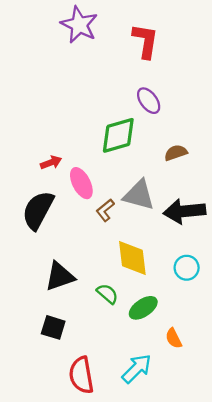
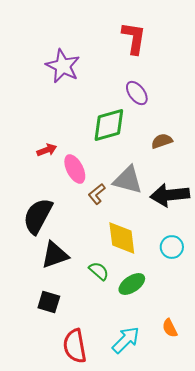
purple star: (79, 25) -> (63, 66), moved
black semicircle: (38, 210) -> (38, 216), moved
orange semicircle: (174, 338) -> (170, 328), moved

